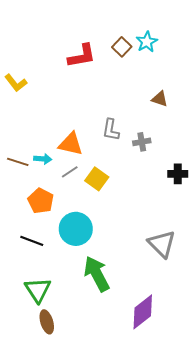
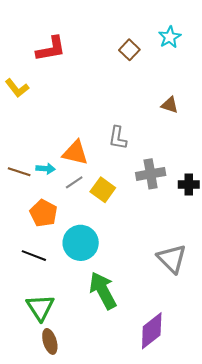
cyan star: (147, 42) -> (170, 37), moved
red L-shape: (82, 56) -> (51, 49), moved
gray cross: (142, 142) -> (151, 174), moved, size x1.5

